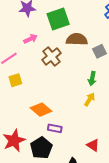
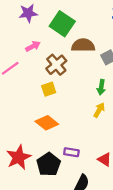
green square: (58, 19) -> (62, 24), turned -35
yellow square: (15, 80) -> (49, 89), moved
purple rectangle: (55, 128) -> (71, 152), moved

